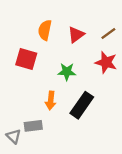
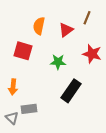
brown line: (108, 34) -> (87, 18), moved, turned -32
orange arrow: (51, 101) -> (13, 87), moved

